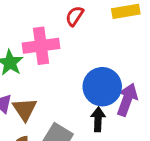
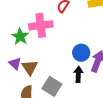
blue circle: (102, 87) -> (81, 53), size x0.7

